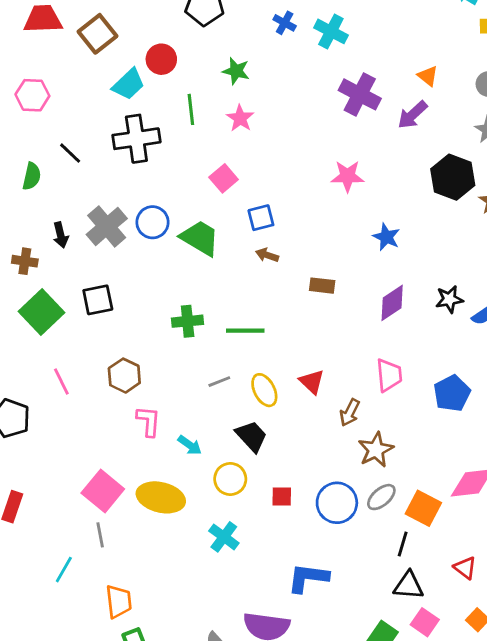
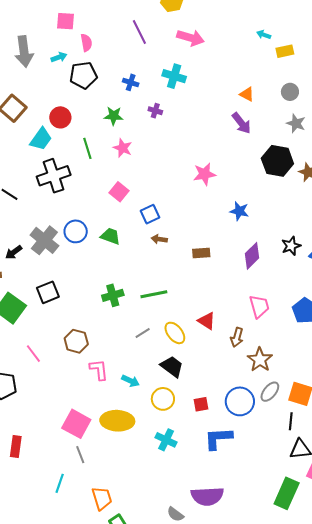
blue cross: (285, 23) -> (131, 82), moved
purple cross: (360, 94) -> (155, 111), moved, size x0.5
purple arrow: (413, 115) -> (241, 123), turned -75
black arrow: (61, 235) -> (14, 252), turned 78
green trapezoid: (200, 238) -> (110, 236), size x0.7
blue L-shape: (308, 578) -> (218, 438), moved

